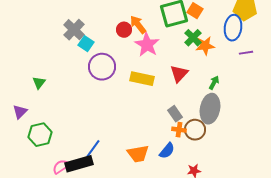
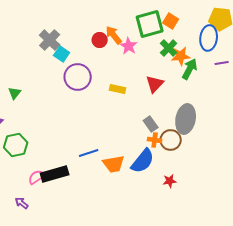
pink star: (147, 45) -> (129, 46), moved, size x0.7
yellow rectangle: (142, 79) -> (118, 89), size x0.7
green arrow: (214, 83) -> (190, 69), moved, size x1.5
blue line: (93, 149) -> (89, 153), moved, turned 36
blue semicircle: (167, 151) -> (143, 161), size x1.5

